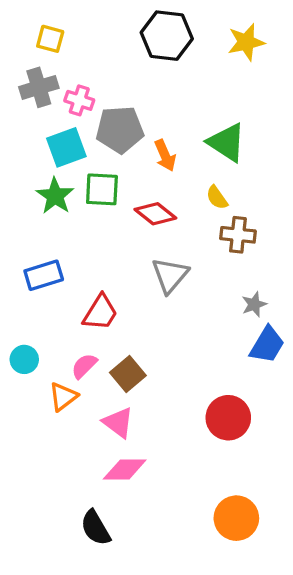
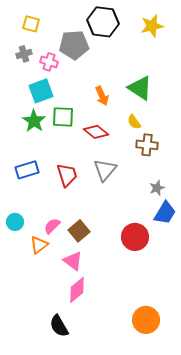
gray cross: (39, 87) -> (24, 54), size x0.7
gray pentagon: (120, 130) -> (74, 45), moved
red trapezoid: (100, 312) -> (67, 175), moved, turned -50
red circle: (228, 418) -> (135, 237), moved
pink diamond: (125, 470) -> (77, 290), turned -40

